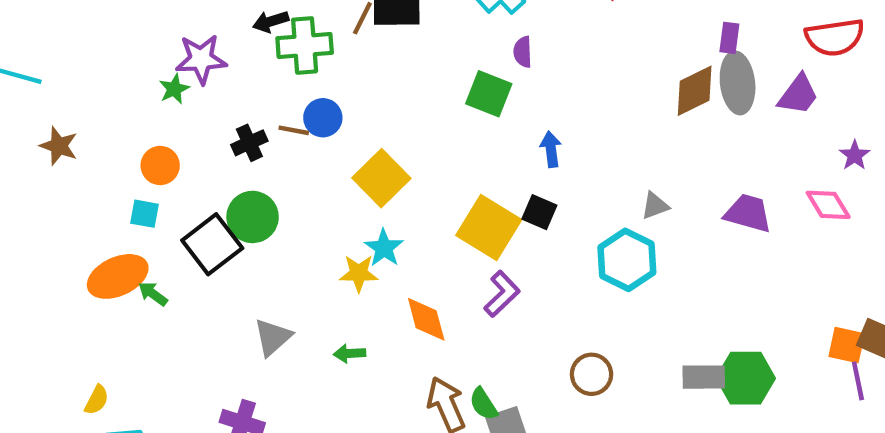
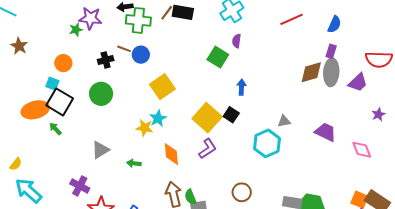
brown line: (294, 130) -> (124, 49), moved
pink diamond: (828, 205) -> (362, 150), moved
black square: (212, 244) -> (60, 102), moved, turned -32
green arrow: (153, 294) -> (55, 129), moved

